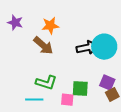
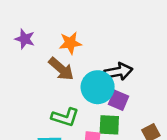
cyan circle: (104, 47) -> (98, 87), moved
purple square: (107, 83) -> (118, 100), moved

